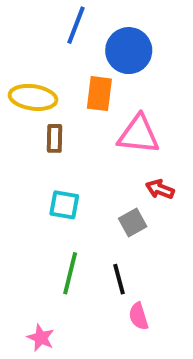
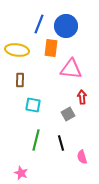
blue line: (76, 25) -> (39, 24), moved
brown rectangle: (54, 138) -> (20, 80), moved
red arrow: (160, 189) -> (82, 97), turned 64
pink semicircle: (139, 316) -> (82, 157), moved

